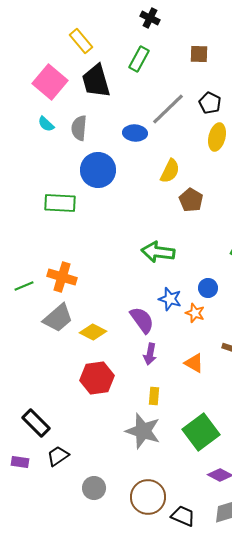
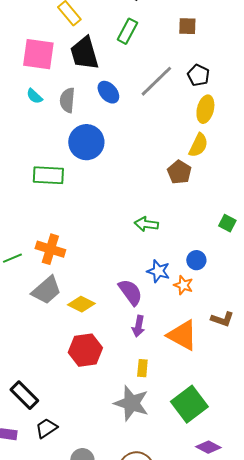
pink square: (50, 82) -> (38, 54), turned -32
blue ellipse: (135, 133) -> (108, 92), moved, turned 45
yellow semicircle: (170, 171) -> (198, 145), moved
green arrow: (158, 252) -> (146, 224), size x0.7
orange triangle: (194, 363) -> (182, 335), size x1.6

